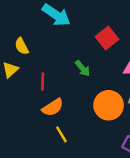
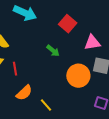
red line: (43, 81) -> (15, 69), moved
orange semicircle: (53, 107) -> (24, 93), moved

